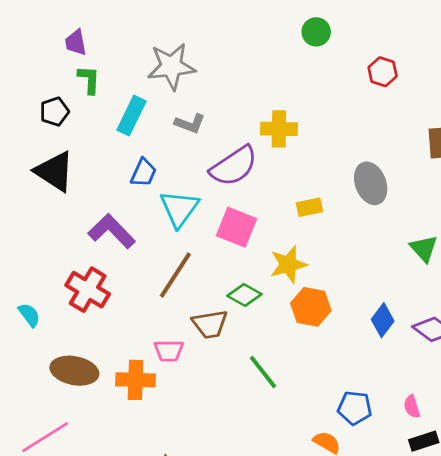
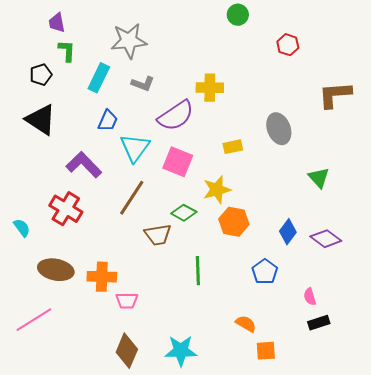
pink trapezoid: (169, 351) -> (127, 301), moved
green line: (263, 372) -> (198, 271), turned 36
blue pentagon: (355, 408) -> (265, 272), moved, turned 30

